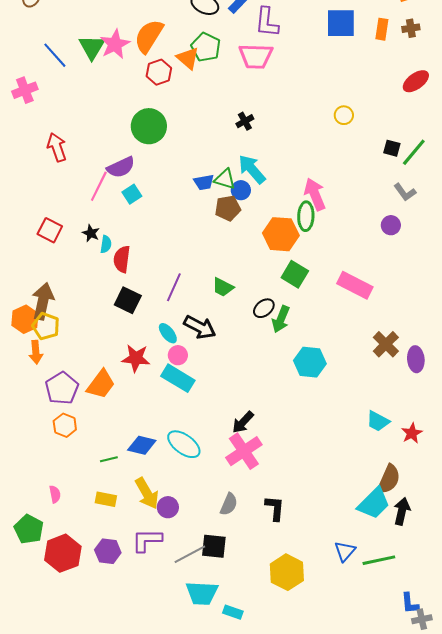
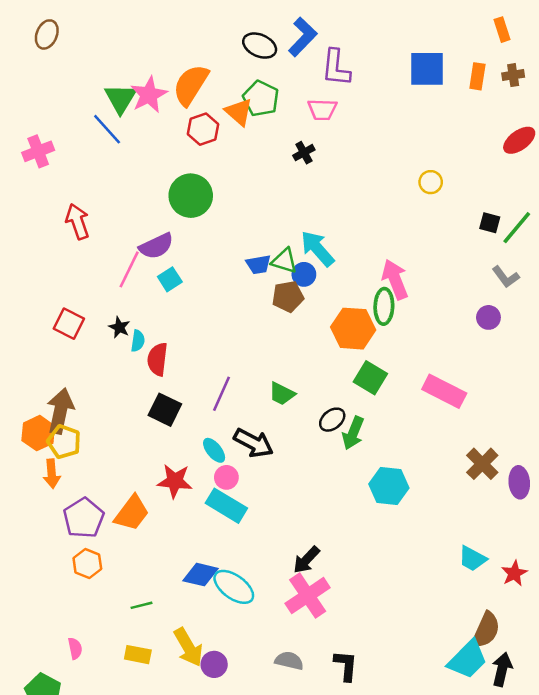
blue line: (55, 55) -> (107, 129), moved
pink trapezoid: (256, 56) -> (322, 110), size x0.7
black cross: (245, 121) -> (304, 153), moved
blue diamond: (142, 445) -> (201, 575), moved
gray semicircle: (229, 504) -> (289, 661), turned -100

